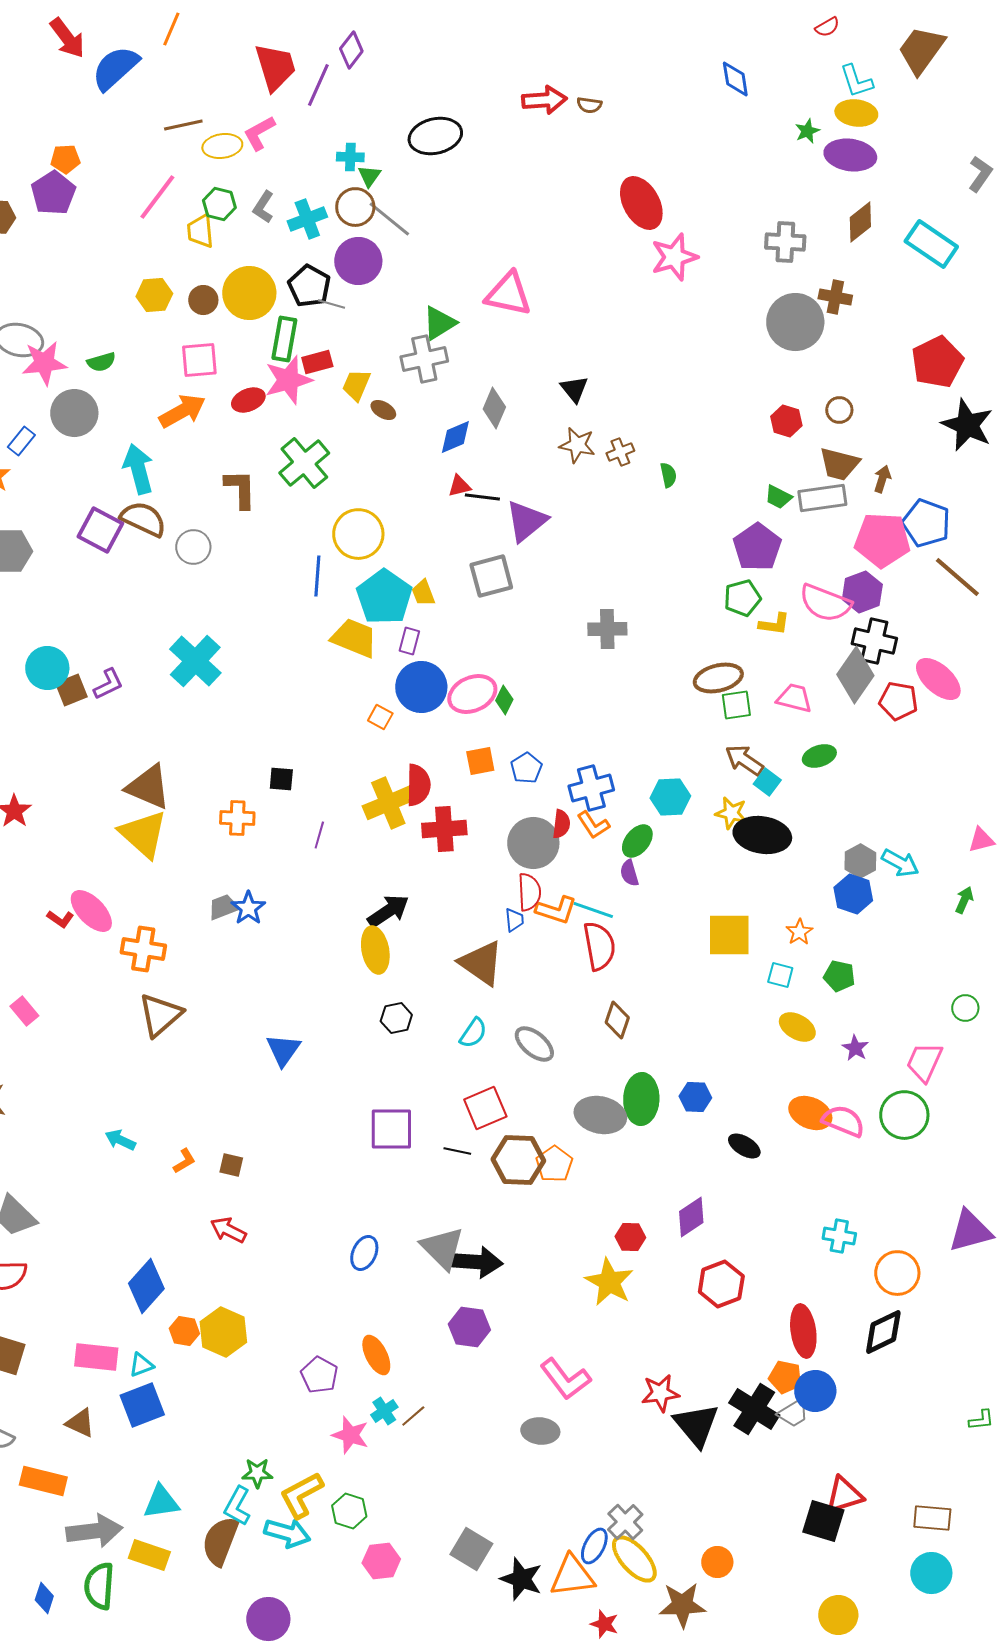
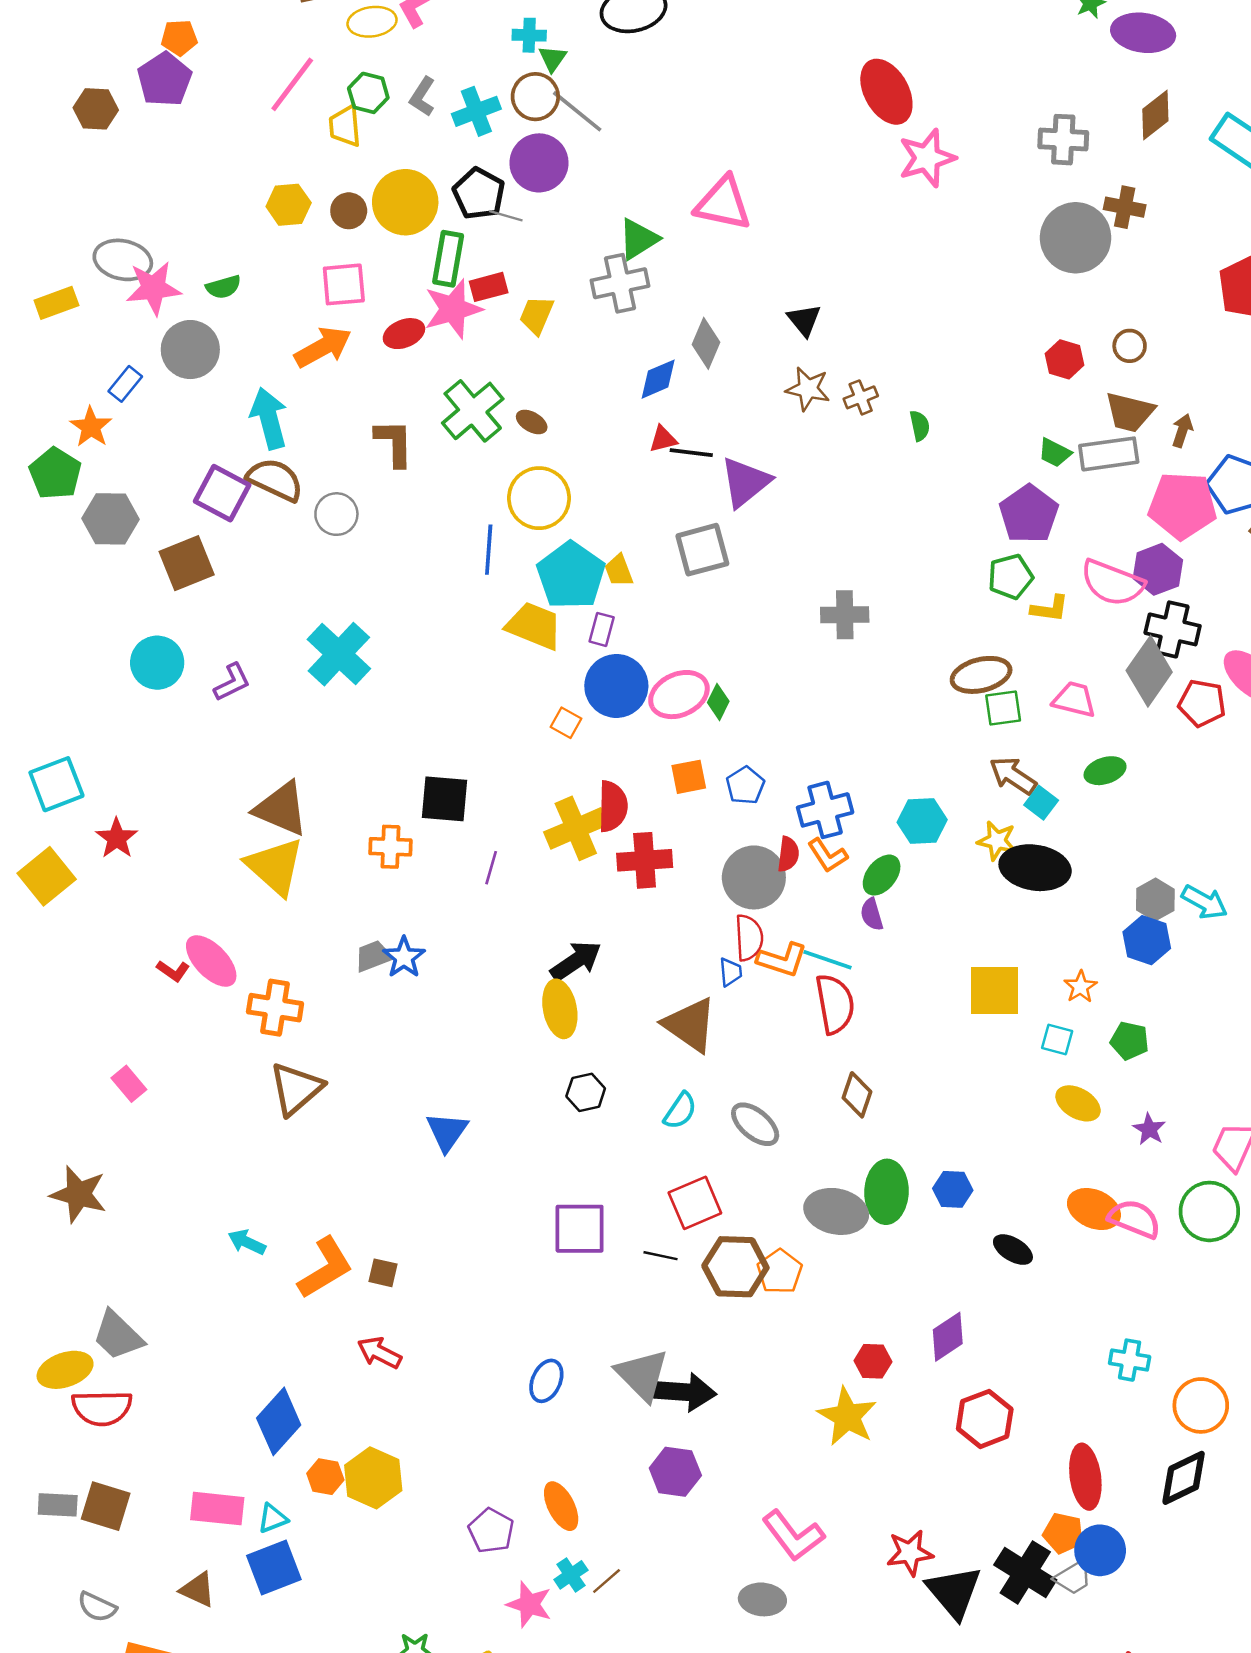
brown ellipse: (383, 410) -> (532, 422), moved
brown square: (71, 690) -> (187, 563), moved, size x1.4
black square: (281, 779) -> (444, 799), size x1.6
orange L-shape: (184, 1161) -> (325, 1268), size x2.0

